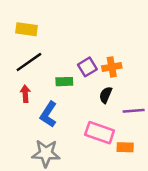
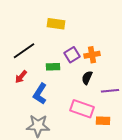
yellow rectangle: (27, 29) -> (56, 24), moved
red arrow: (25, 94) -> (21, 77), turned -136

